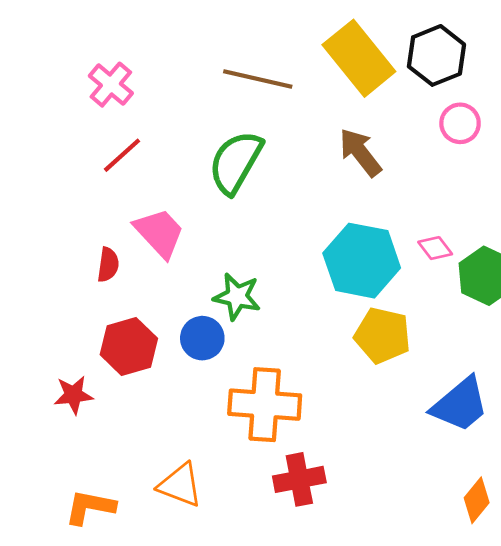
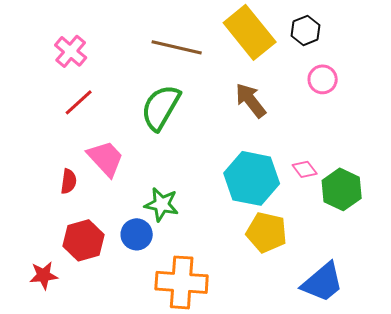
black hexagon: (436, 55) -> (306, 30), size x0.7

